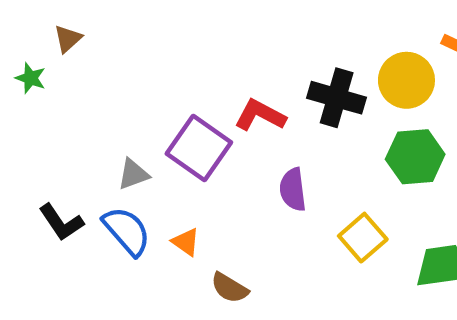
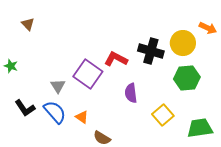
brown triangle: (68, 39) -> (28, 24), turned -32
green star: (31, 78) -> (11, 66), moved
gray triangle: (133, 174) -> (58, 86), turned -42

